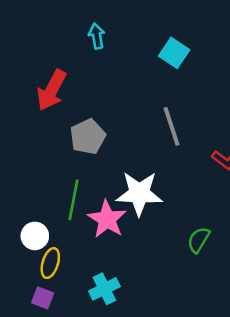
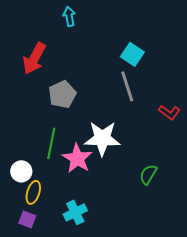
cyan square: (174, 53) -> (132, 54), moved

